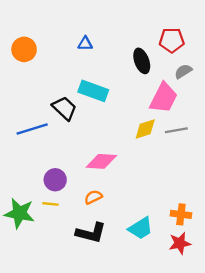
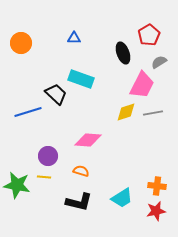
red pentagon: (172, 40) -> (149, 35), turned -30
orange semicircle: (93, 197) -> (81, 171), turned 42

